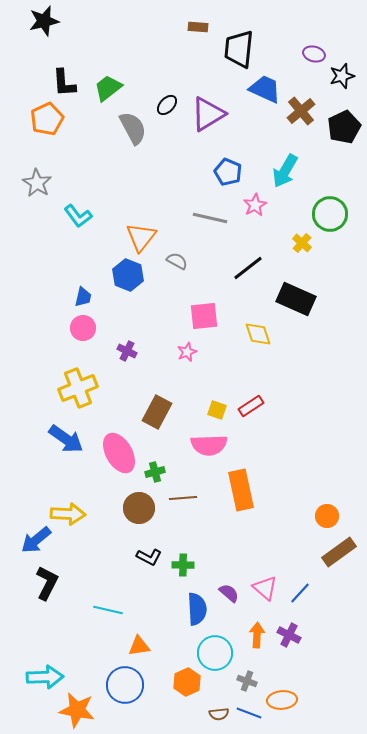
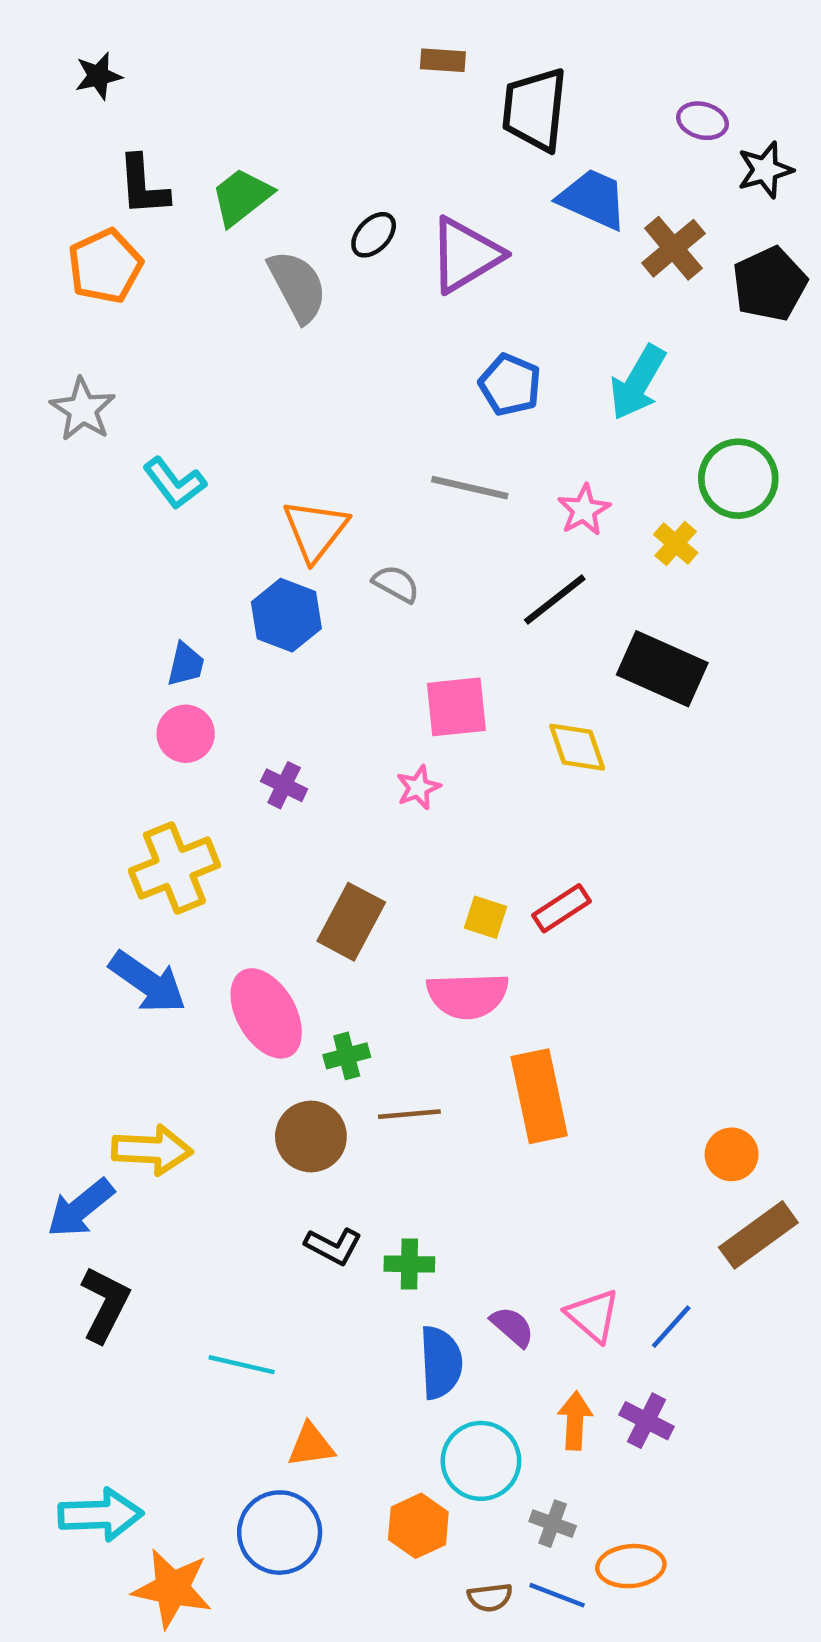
black star: (44, 21) -> (98, 76), moved, size x0.7
pink star: (255, 205) -> (584, 510), moved

